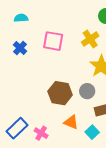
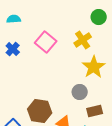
pink square: (53, 41) -> (46, 42), turned 30
brown hexagon: (60, 93) -> (40, 111), moved

